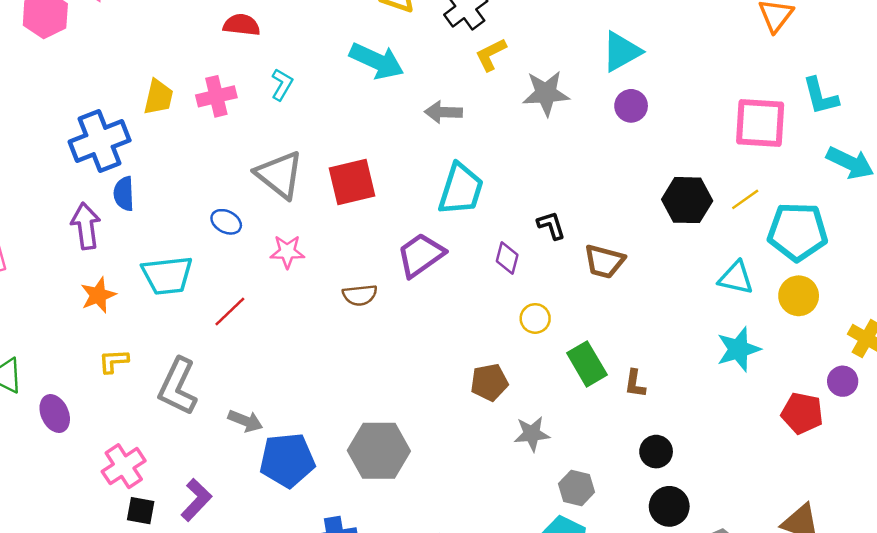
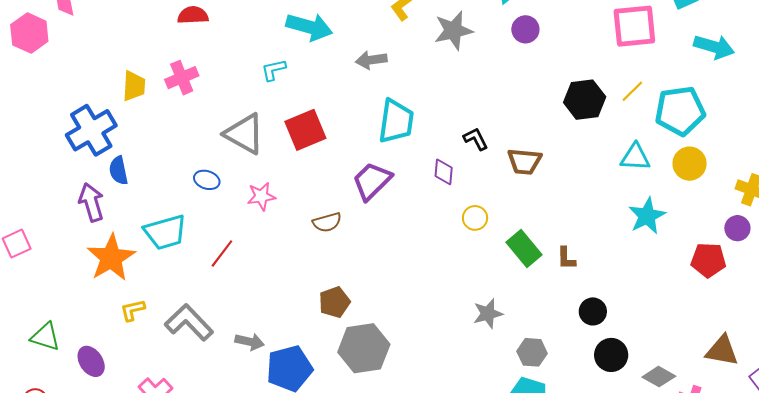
cyan L-shape: (282, 85) -> (274, 70), moved, turned -124
orange star: (98, 295) -> (111, 258), size x1.6
brown pentagon: (489, 382) -> (334, 302), moved
gray L-shape: (178, 387) -> (189, 322), turned 120

